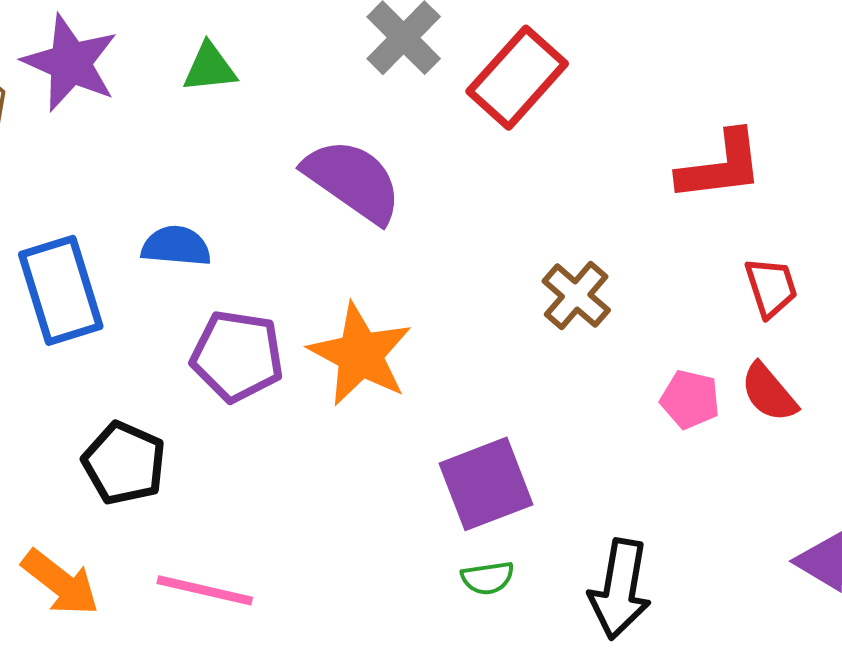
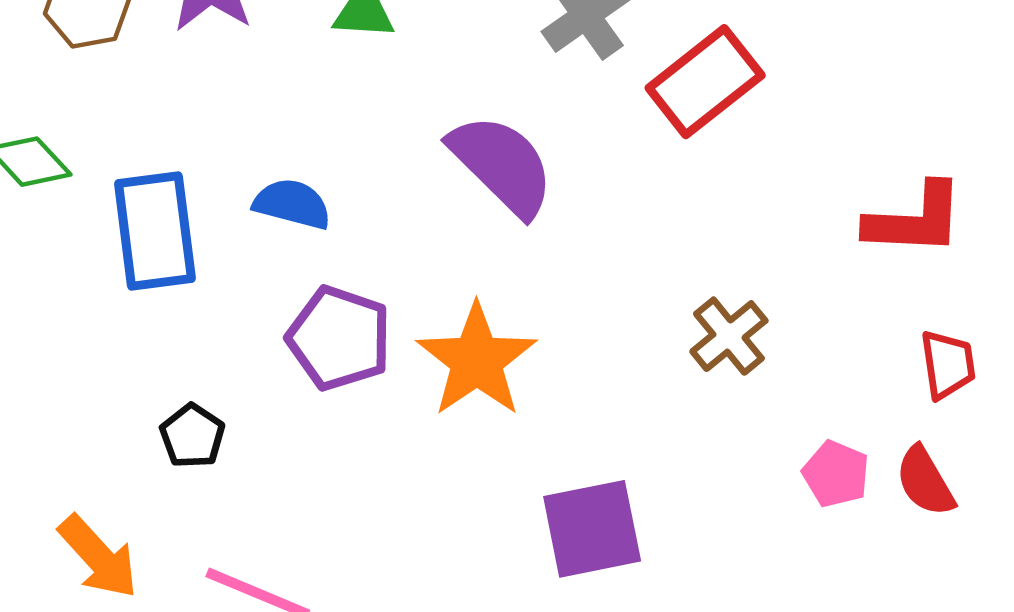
black pentagon: (124, 463) -> (192, 436), size x0.7

